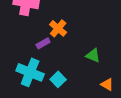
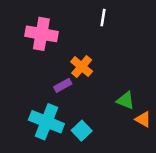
orange triangle: (107, 84) -> (143, 119), moved

